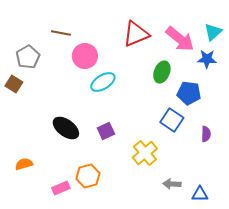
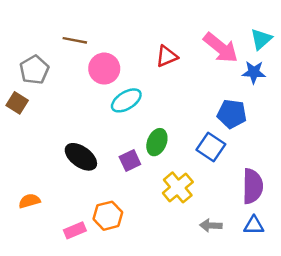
red triangle: (136, 34) -> (167, 56), moved, size x0.7
green ellipse: (162, 72) -> (157, 142), moved
purple semicircle: (206, 134) -> (253, 186), moved, size x1.8
blue triangle: (200, 194) -> (254, 225), moved

